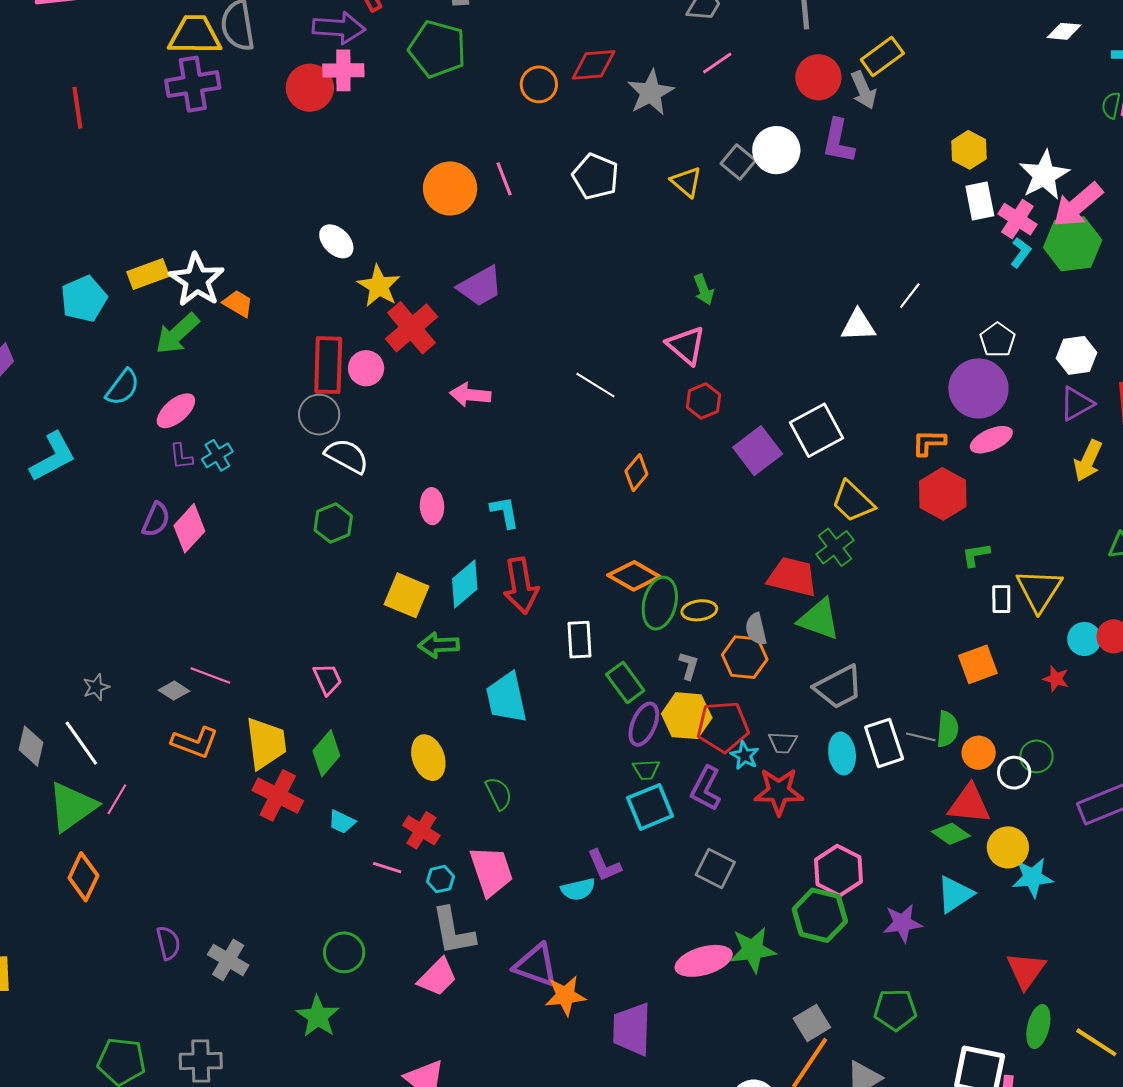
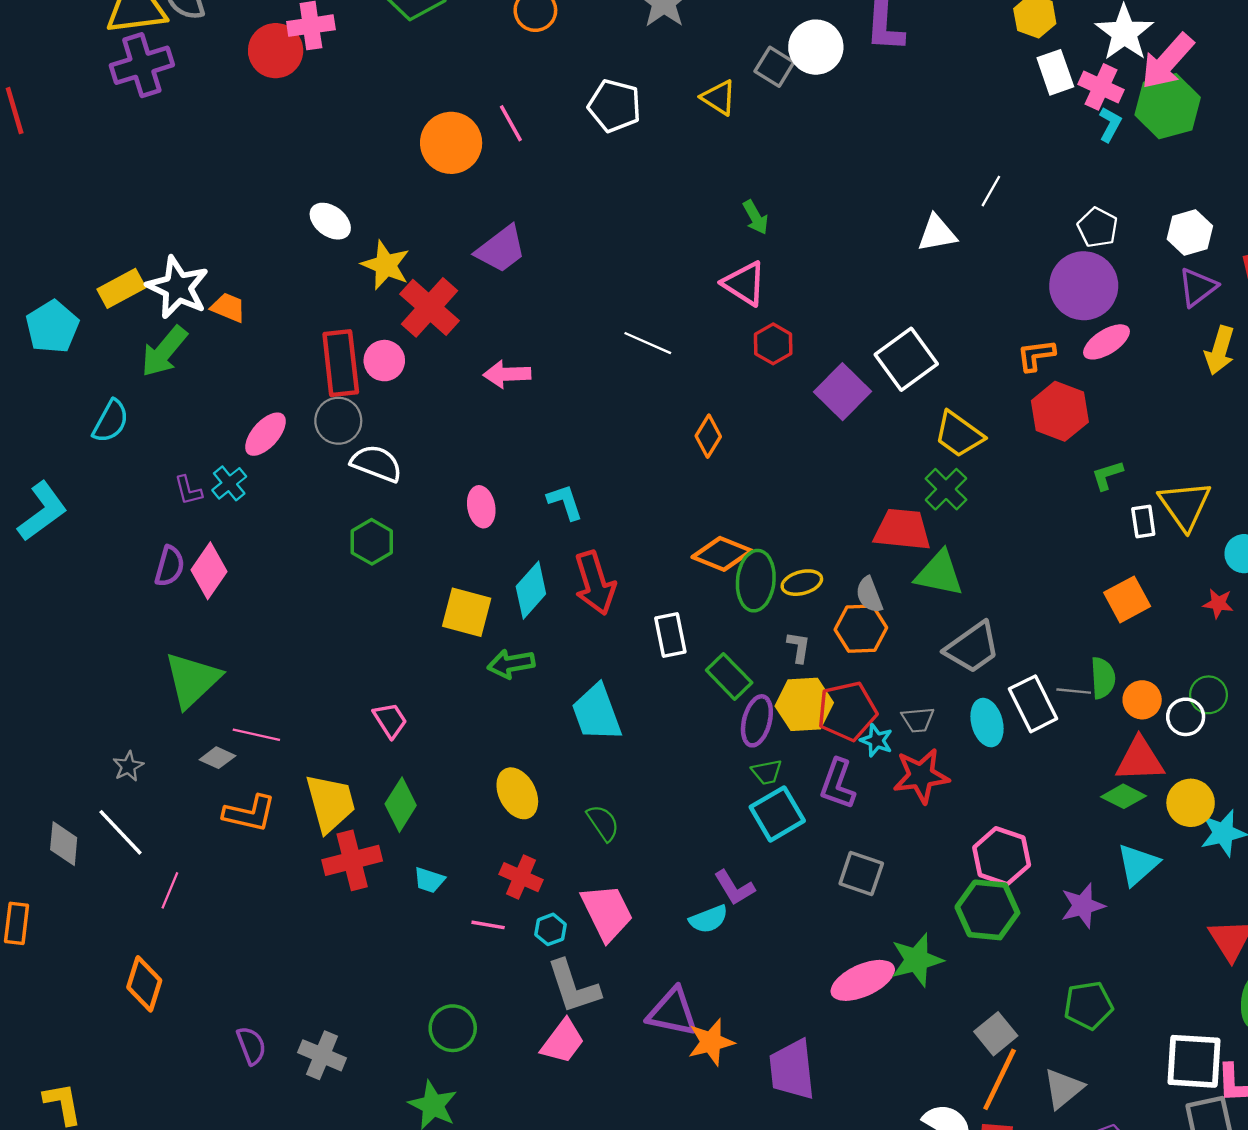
pink ellipse: (176, 411) -> (265, 434), moved
red cross: (278, 795) -> (352, 860), turned -33
green triangle: (72, 807) -> (192, 680), moved

